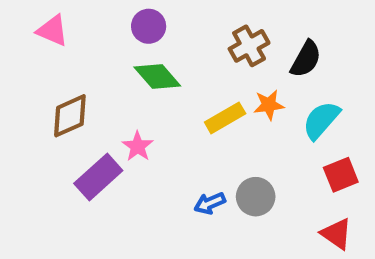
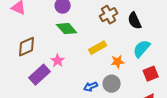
black semicircle: (306, 59) -> (135, 21), turned 126
orange star: (269, 105) -> (118, 62), moved

